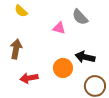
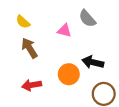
yellow semicircle: (21, 11) -> (23, 22), moved
brown arrow: (16, 49) -> (29, 48), moved, turned -42

